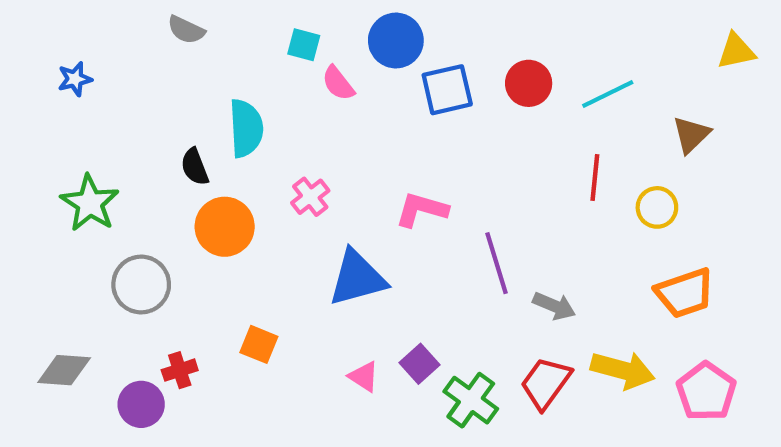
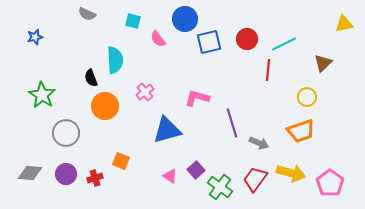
cyan square: (304, 45) -> (133, 21), moved
red line: (595, 177) -> (268, 70), moved
orange trapezoid: (685, 293) -> (301, 131), moved
red cross: (180, 370) -> (95, 178), moved
purple circle: (141, 404) -> (66, 174), moved

